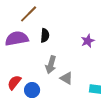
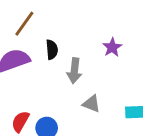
gray arrow: (51, 65) -> (74, 71), moved

